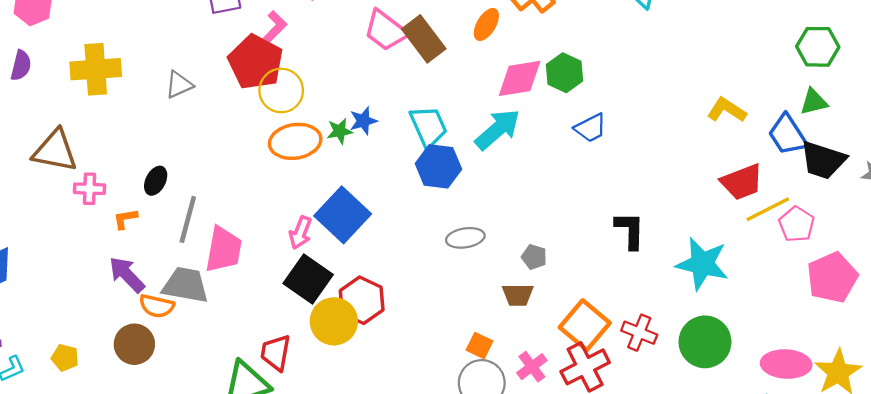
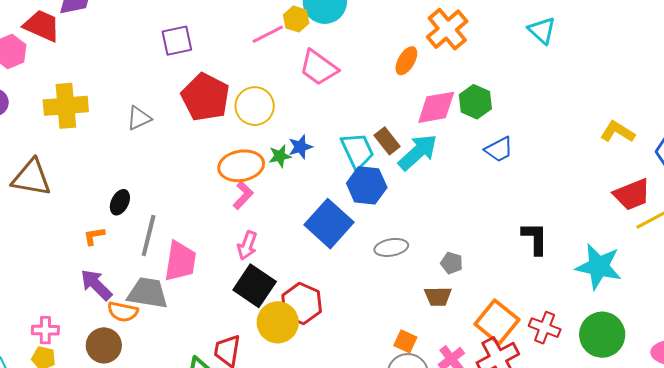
pink L-shape: (275, 27) -> (243, 195), moved
brown rectangle: (424, 39) -> (387, 141), moved, size x0.7
yellow circle: (281, 90) -> (255, 106), moved
pink cross: (89, 189) -> (45, 330), moved
blue square: (343, 215) -> (329, 224), moved

